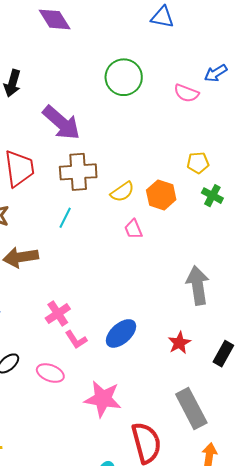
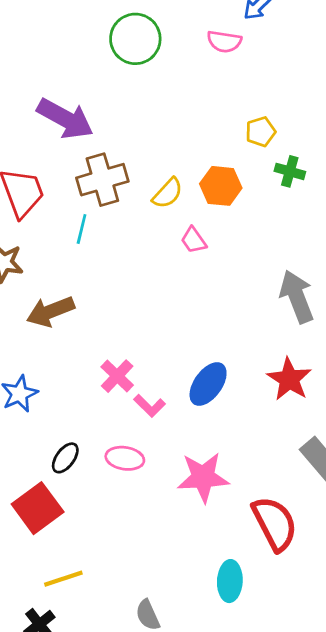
cyan line: (65, 218) -> (82, 229), moved
red star: (179, 343) -> (289, 379), size x1.4

